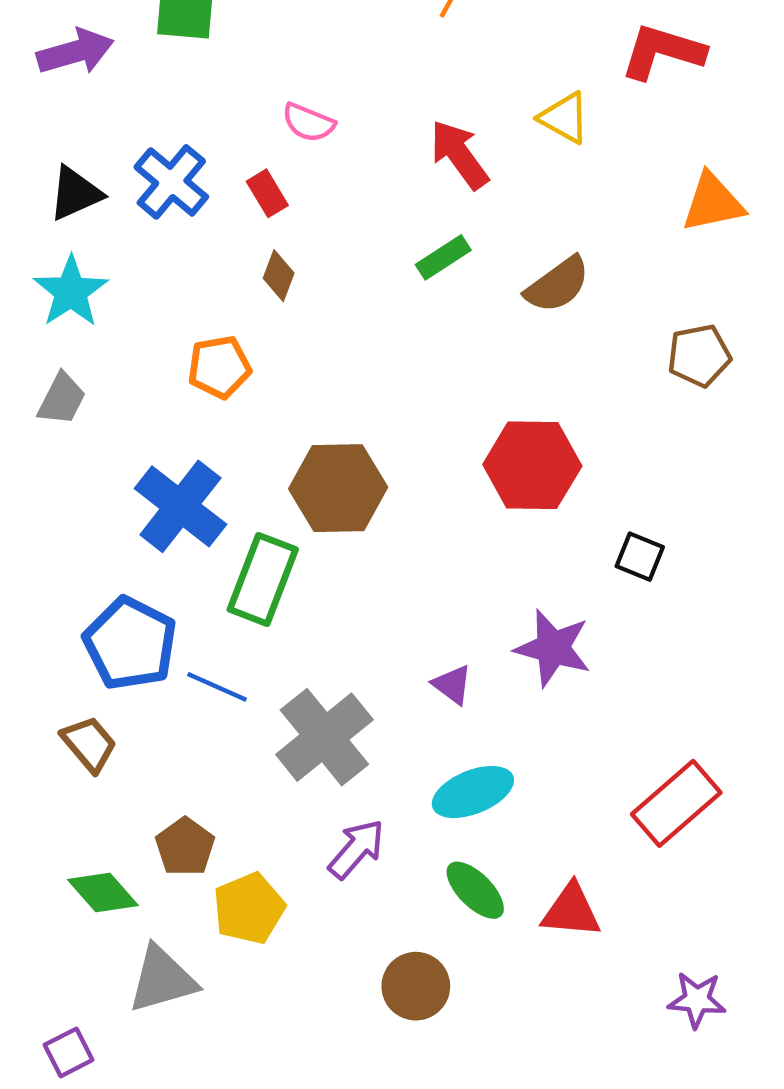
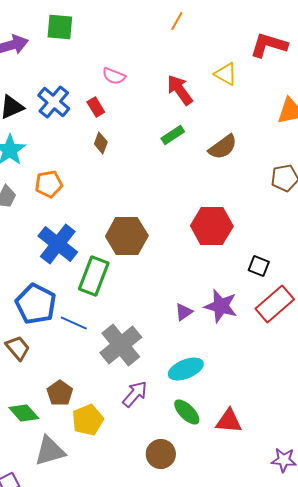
orange pentagon: (219, 367) -> (49, 184), moved
purple triangle: (452, 685) -> (184, 312), moved, turned 48
red rectangle: (676, 803) -> (275, 304), moved

